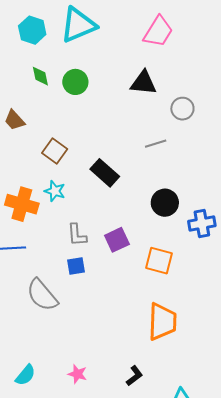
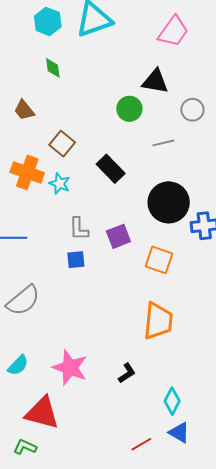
green circle: (75, 82) -> (129, 109), moved
black circle: (165, 203) -> (169, 202), size x1.5
orange cross: (22, 204) -> (27, 172), moved
gray semicircle: (42, 295) -> (23, 300), moved, turned -93
pink star: (77, 374) -> (70, 368), size x1.8

